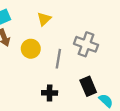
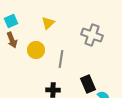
gray cross: (86, 44) -> (92, 35), moved

